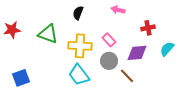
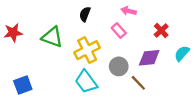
red cross: (148, 28) -> (161, 30), turned -32
pink rectangle: (109, 40) -> (119, 30), moved
yellow cross: (80, 46) -> (87, 50), turned -30

